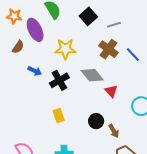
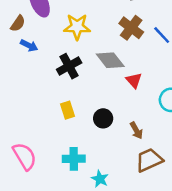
blue arrow: (35, 71) -> (29, 45), moved
black circle: (96, 121) -> (103, 118), moved

